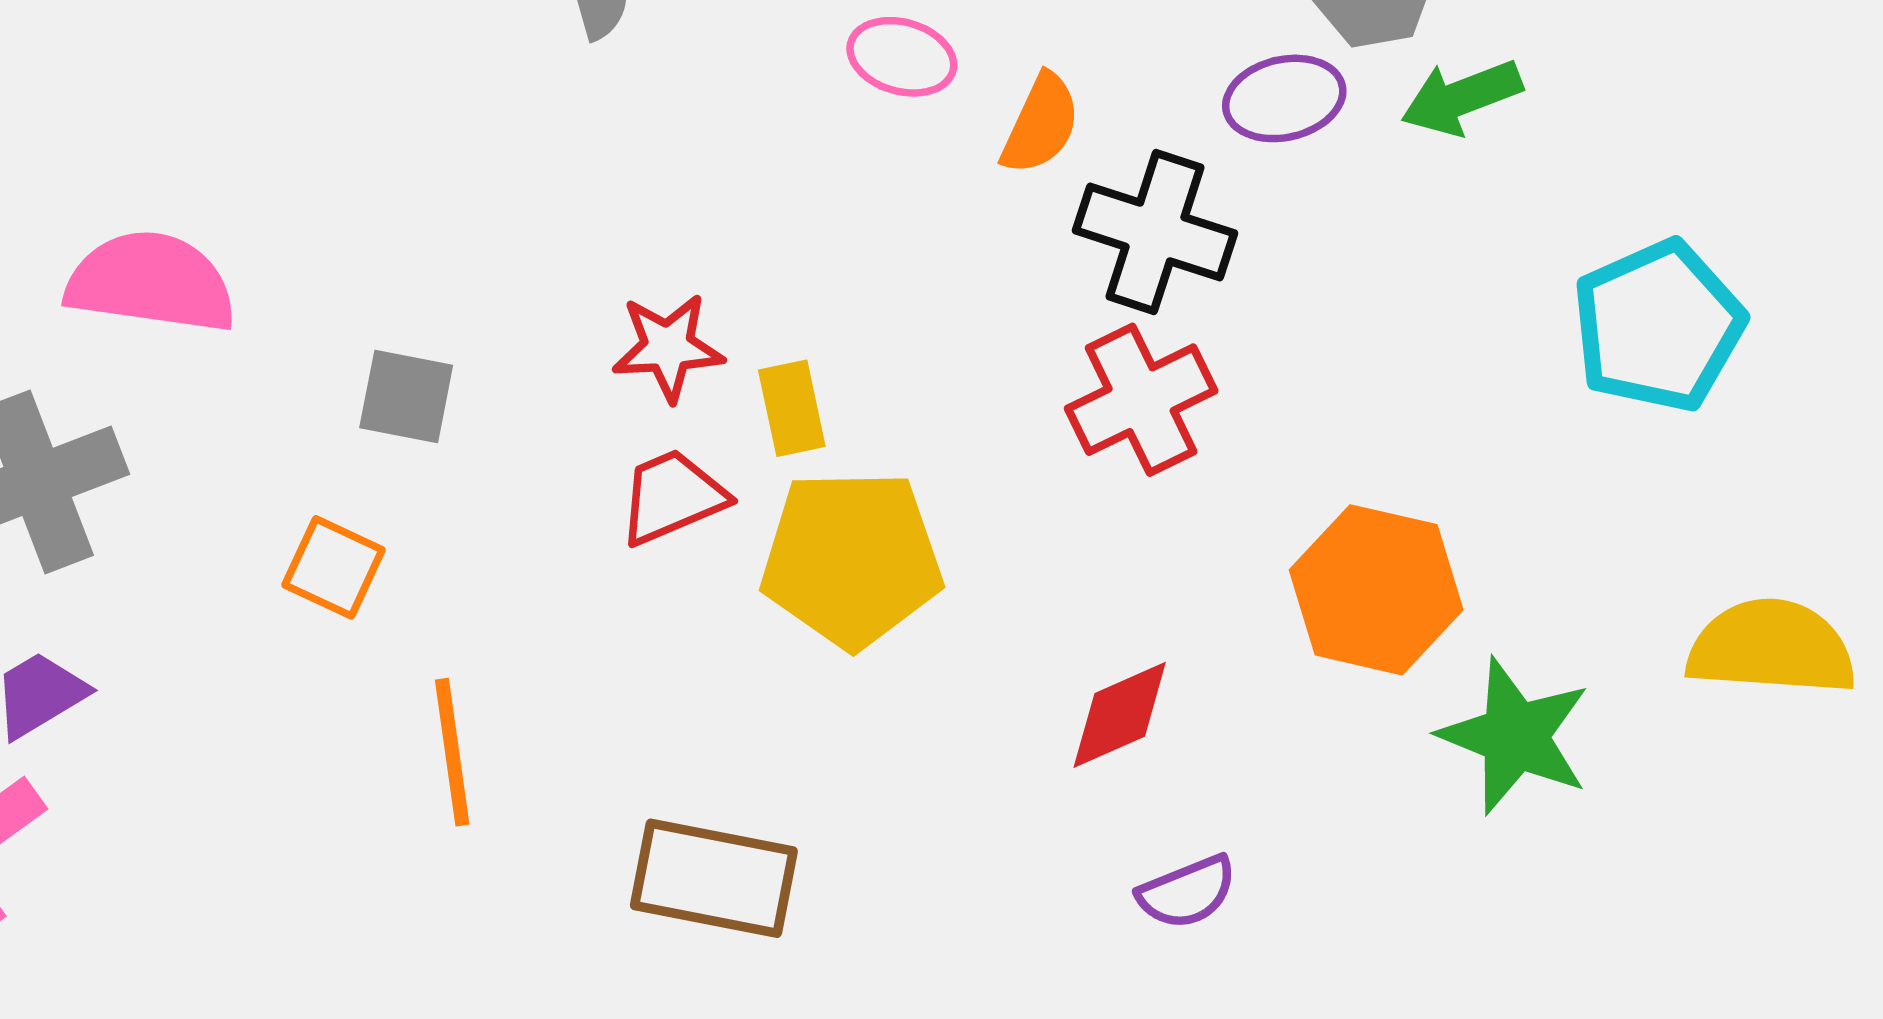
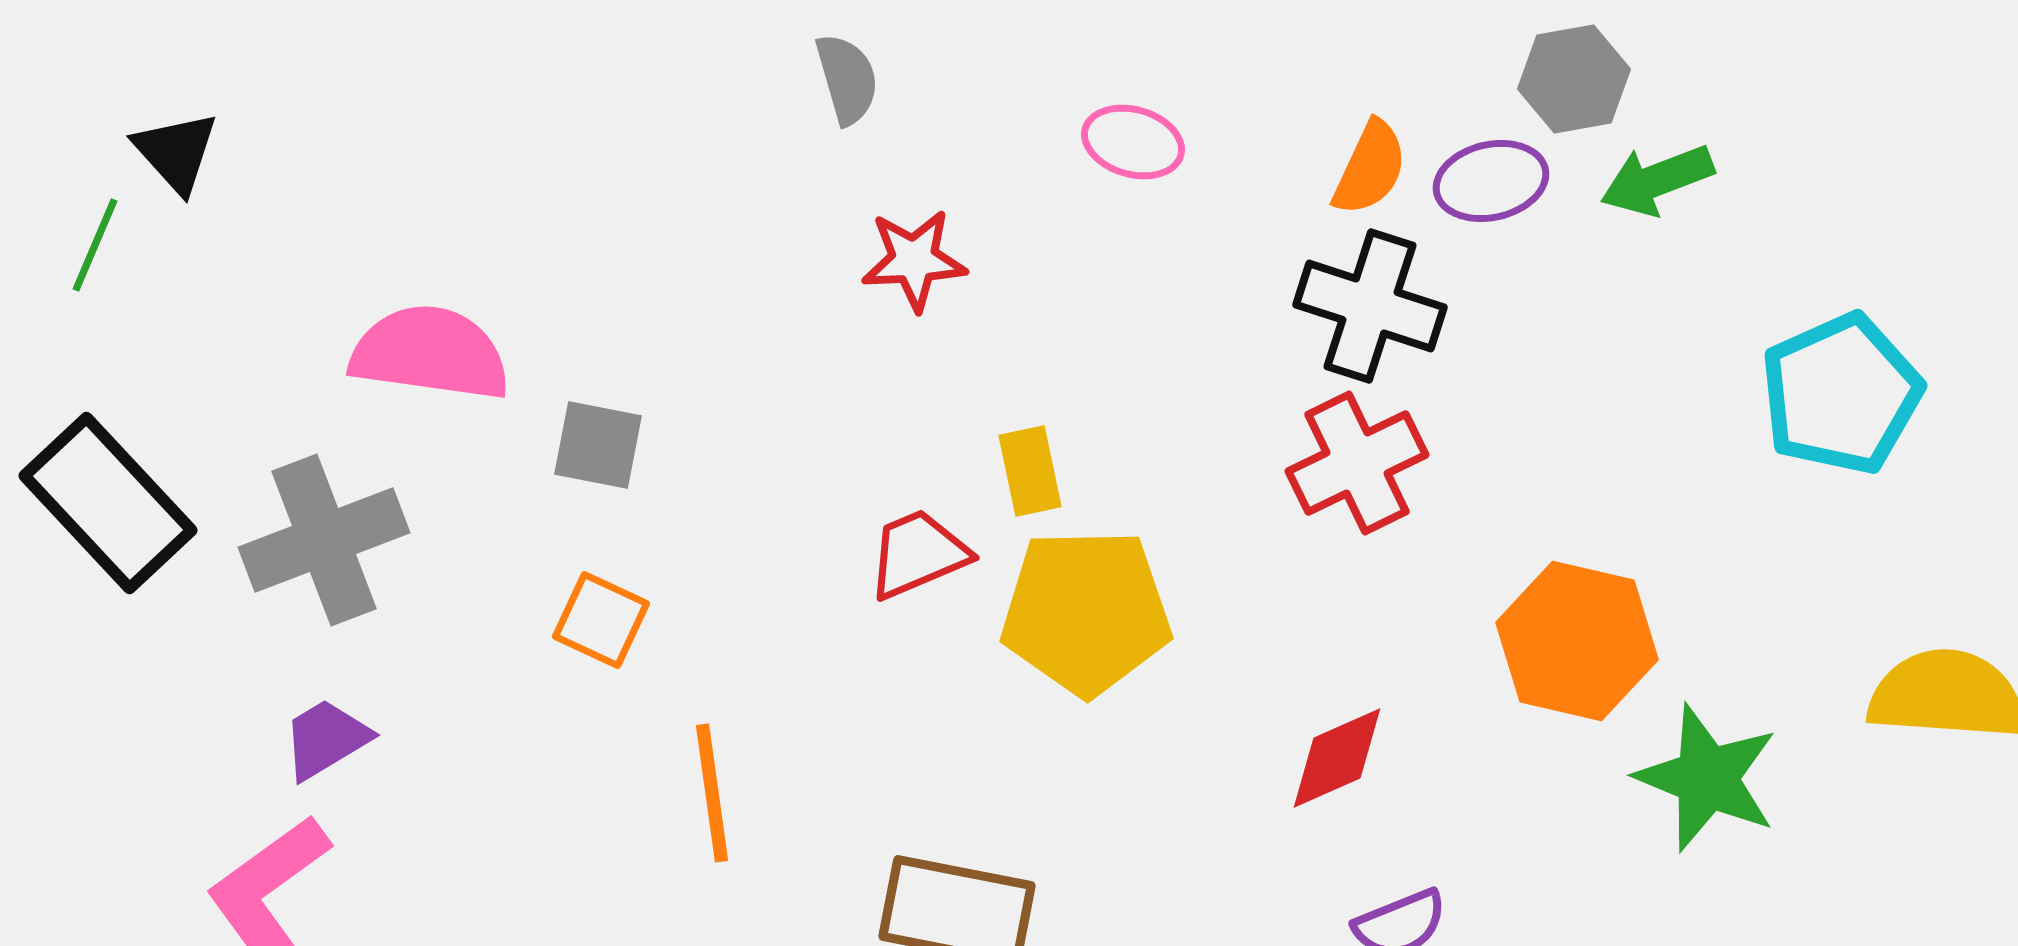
orange semicircle: (1041, 124) -> (1370, 168), moved
red star: (668, 347) -> (914, 260), moved
gray square: (406, 396) -> (598, 445), moved

